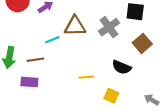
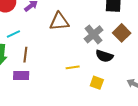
gray cross: (109, 27) -> (94, 34), moved
cyan line: (52, 40) -> (13, 34), moved
brown line: (35, 60) -> (25, 55), turned -70

